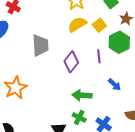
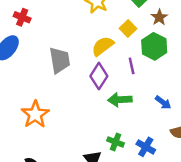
yellow semicircle: (77, 24) -> (103, 46), moved
blue arrow: (114, 85) -> (163, 102), moved
green arrow: (82, 95) -> (120, 100), moved

